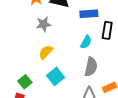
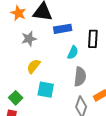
blue rectangle: (89, 14) -> (63, 29), moved
cyan square: (56, 76) -> (46, 90), turned -36

